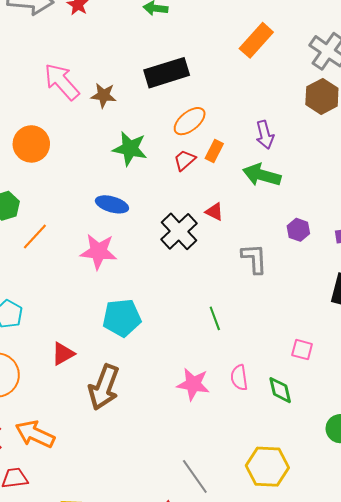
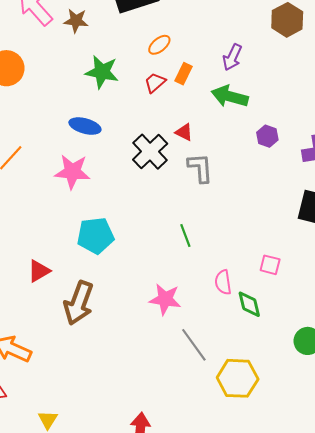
orange ellipse: (190, 121) -> (159, 45), size x0.7
purple arrow: (265, 135) -> (232, 57), turned 40
purple hexagon: (298, 230) -> (267, 136), moved
gray L-shape: (254, 259) -> (200, 168), moved
pink semicircle: (239, 378) -> (223, 282), moved
gray line: (195, 476) -> (194, 345), moved

